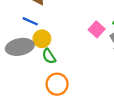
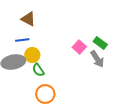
blue line: (30, 21) -> (22, 40), turned -32

